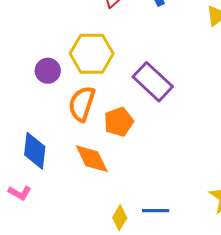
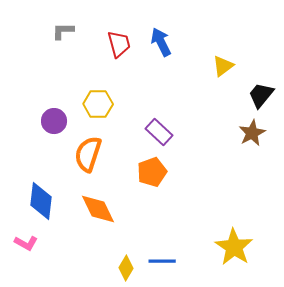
yellow hexagon: (92, 54) -> (98, 104), size x0.7
purple rectangle: (153, 82) -> (159, 132), size x0.7
orange pentagon: (119, 122) -> (152, 172), moved

